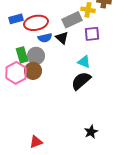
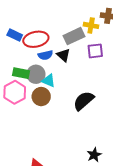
blue rectangle: (16, 19) -> (15, 35), turned 40
green rectangle: (22, 55) -> (21, 73), turned -63
cyan triangle: (84, 62) -> (49, 81), moved
brown circle: (33, 71) -> (41, 97), moved

